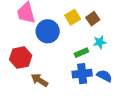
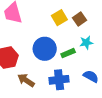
blue circle: (48, 31) -> (45, 49), moved
blue cross: (82, 74) -> (59, 80), moved

